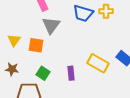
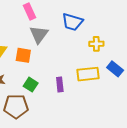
yellow cross: (106, 11) -> (96, 44), moved
yellow rectangle: (98, 63) -> (88, 74), turned -35

